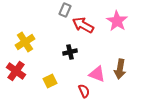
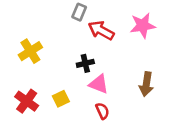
pink star: (117, 21) -> (143, 25), turned 30
red cross: (16, 71) -> (27, 101), moved
pink triangle: (97, 74) -> (99, 84), moved

